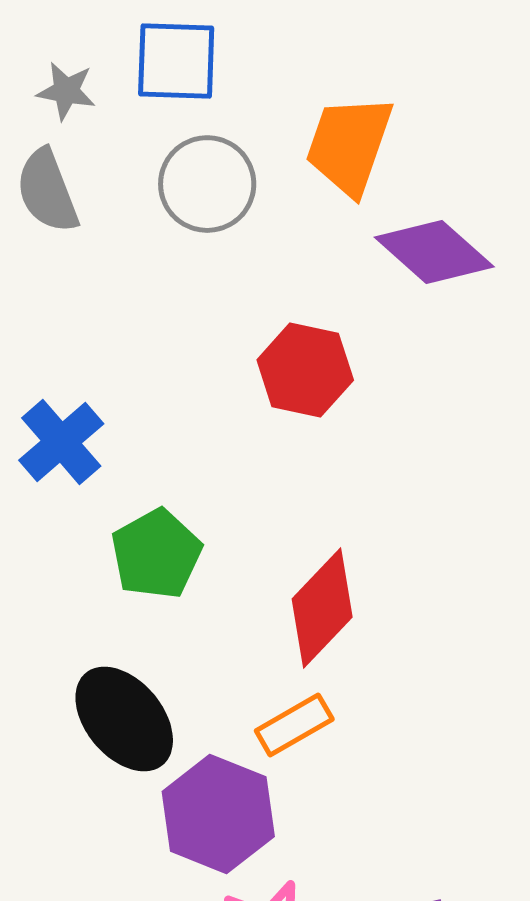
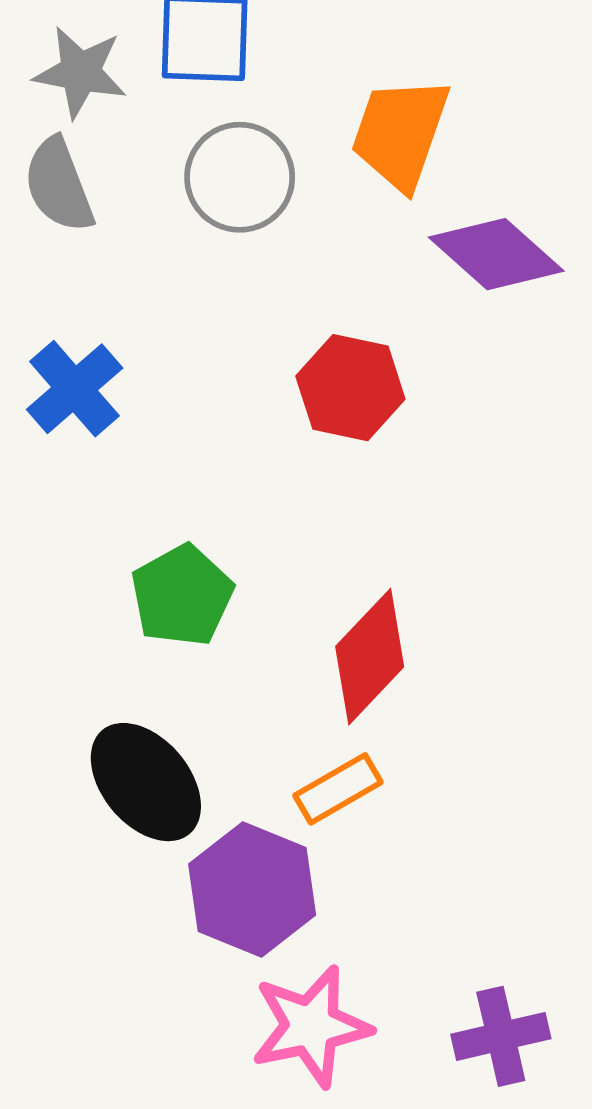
gray star: (66, 91) -> (80, 72), size x1.4
blue cross: (61, 442) -> (75, 389), moved

